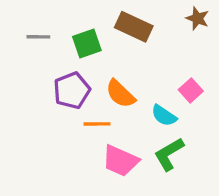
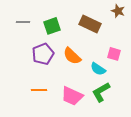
brown rectangle: (134, 27) -> (90, 24), moved
pink square: (191, 90) -> (114, 54), turned -32
orange line: (97, 124) -> (39, 90), moved

